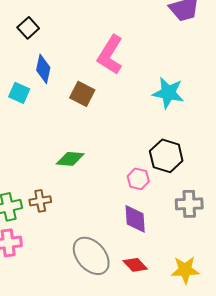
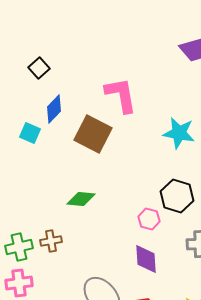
pink L-shape: (110, 55) -> (121, 95), turned 138
blue diamond: (43, 69) -> (54, 109), turned 32
brown square: (82, 94) -> (93, 134), size x1.5

